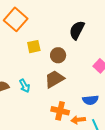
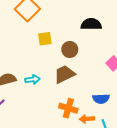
black semicircle: (77, 30) -> (91, 24), turned 60
cyan arrow: (25, 86) -> (32, 80), turned -72

